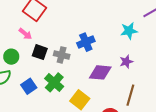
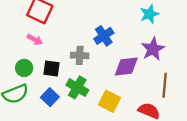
black square: (40, 52) -> (51, 69), moved
purple star: (126, 62) -> (153, 49), size x1.5

